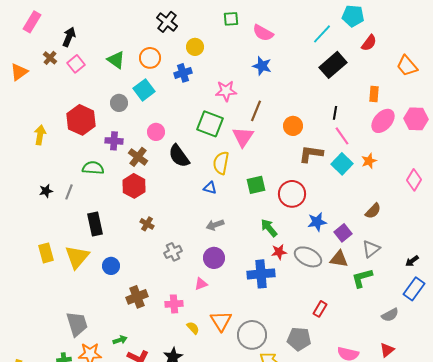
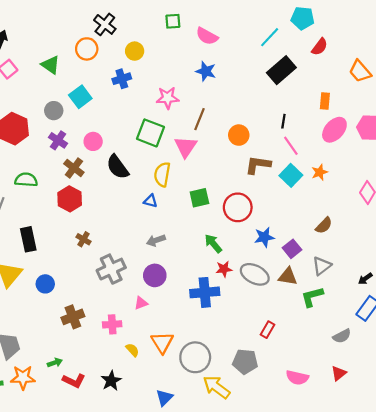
orange circle: (150, 58) -> (87, 49), moved
purple cross: (114, 141) -> (58, 140), moved, turned 30
gray cross: (173, 252) -> (111, 269), size x1.5

